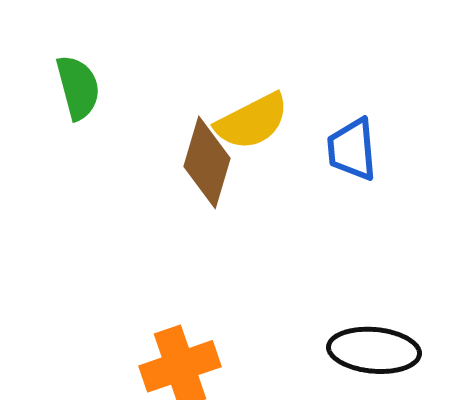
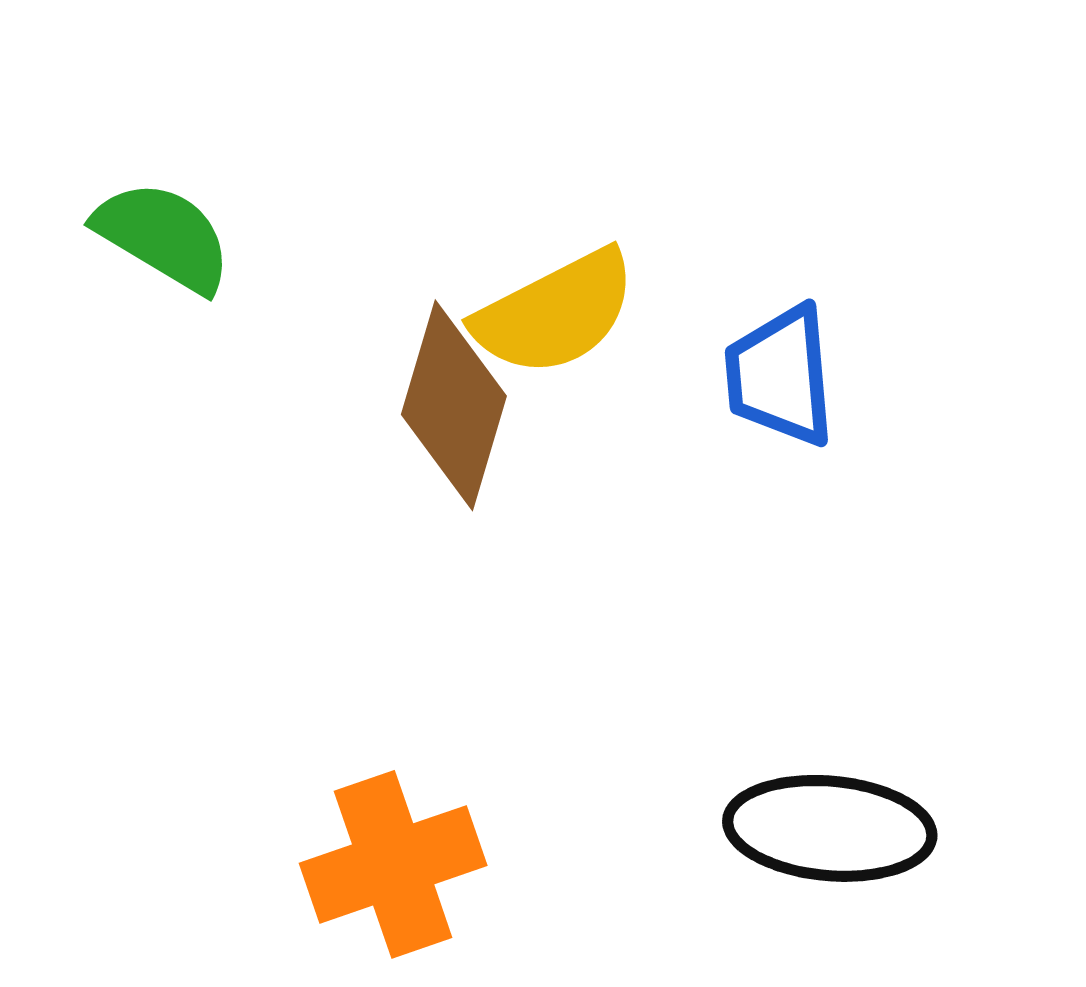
green semicircle: (78, 87) -> (163, 236), turned -44

